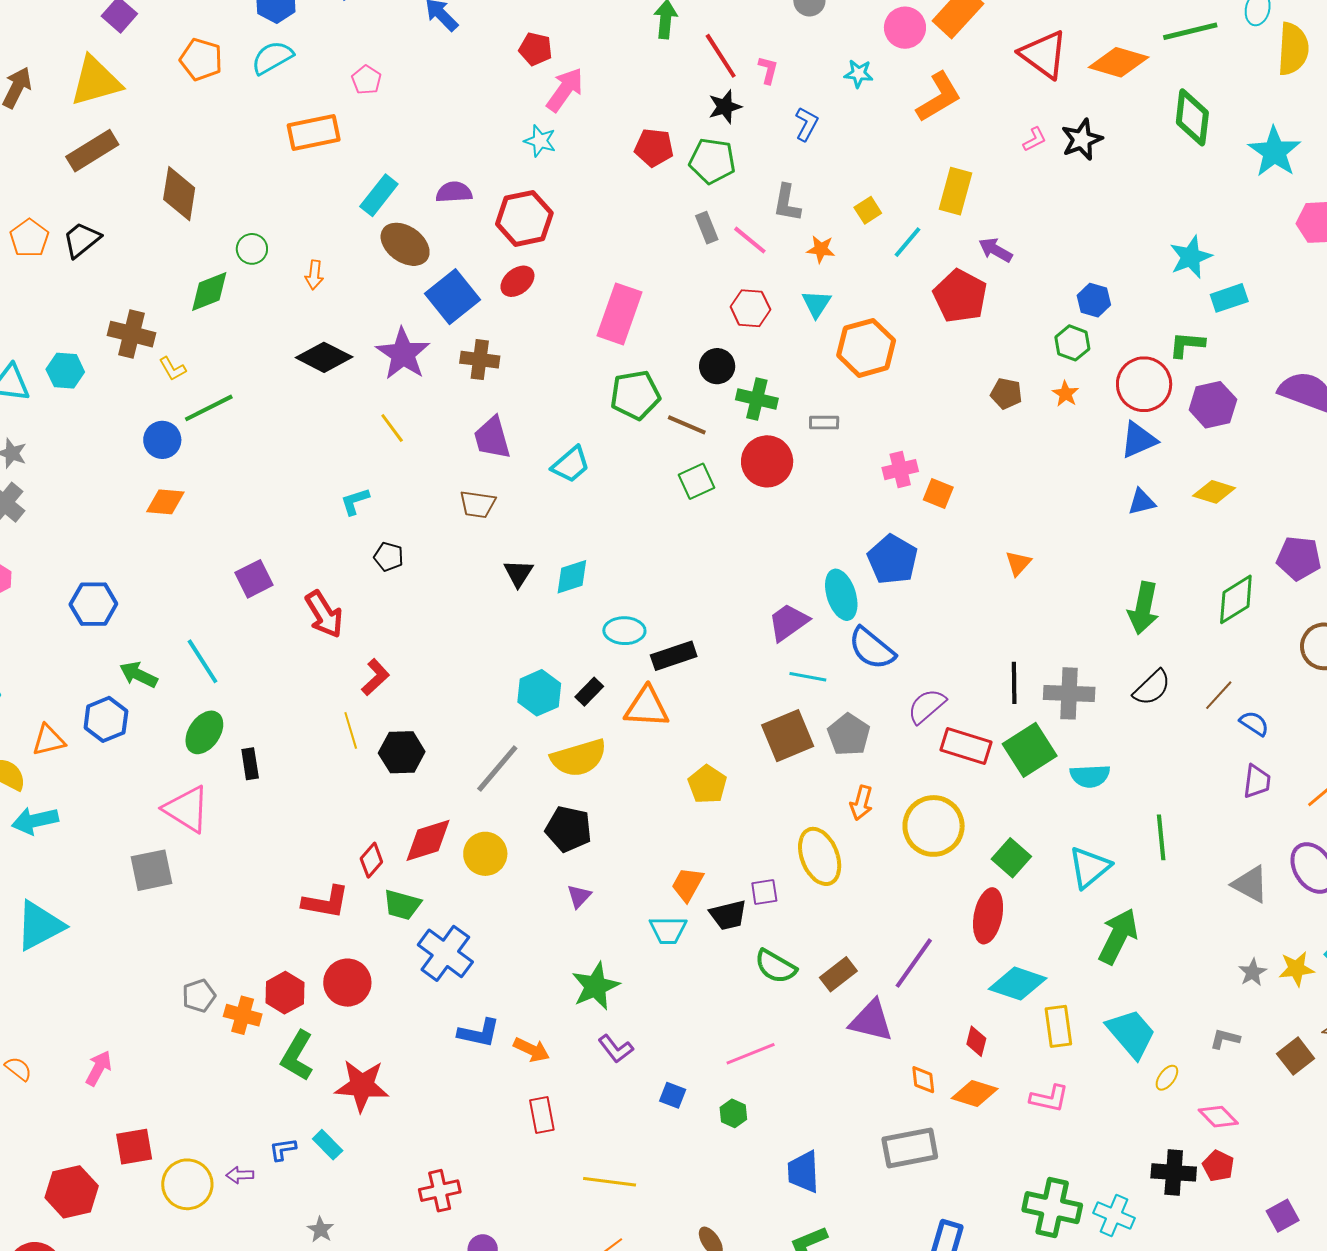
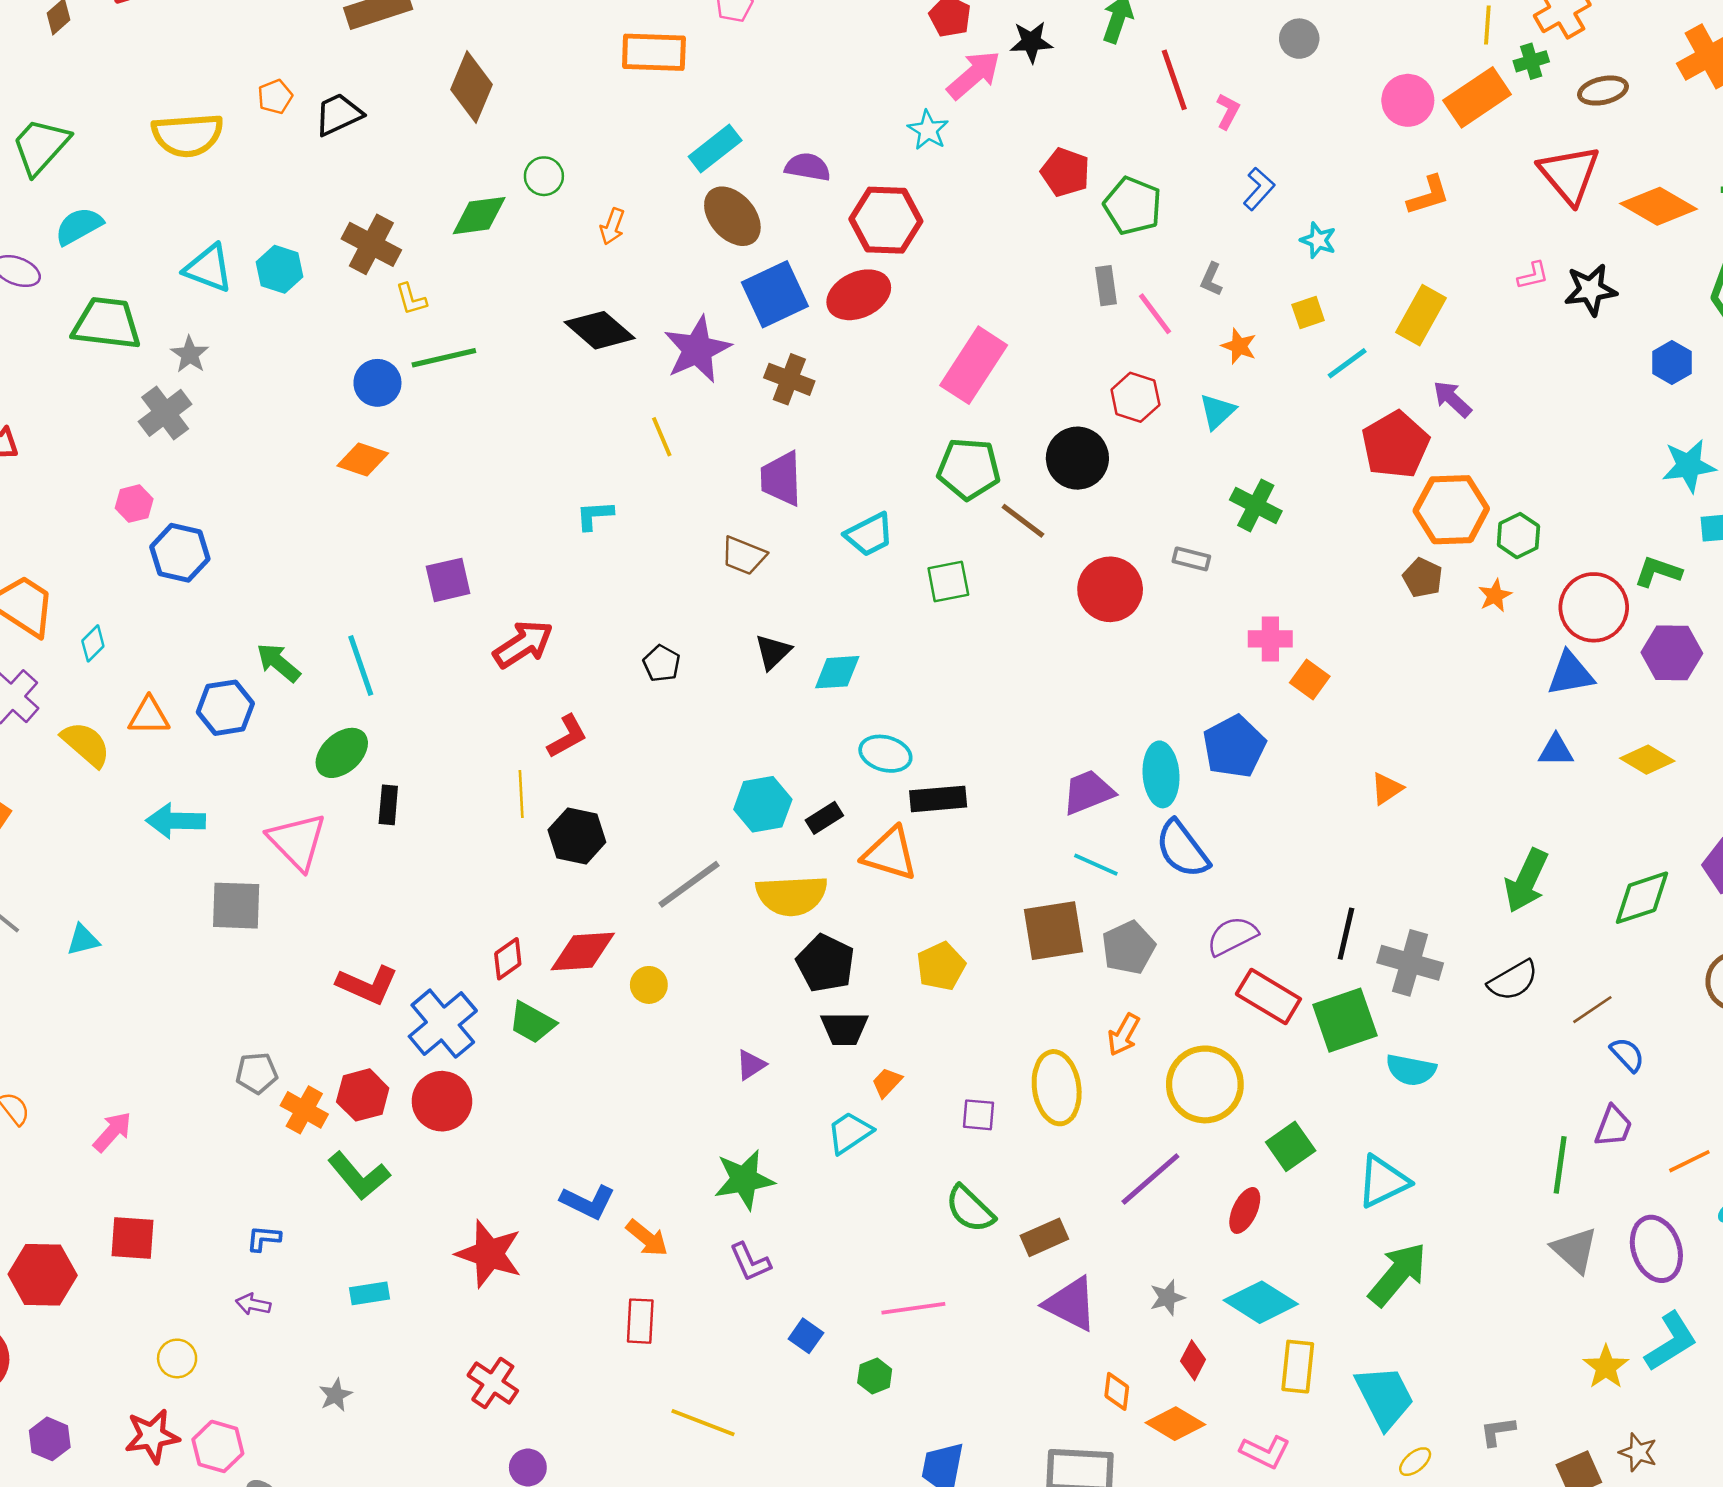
cyan star: (859, 74) -> (1318, 240), moved
orange L-shape: (939, 97) -> (1428, 195), size x0.7
black star: (725, 107) -> (1031, 42), moved
gray L-shape: (787, 203) -> (1211, 279), size x0.7
orange pentagon: (29, 238) -> (275, 97), size x0.7
red ellipse: (517, 281) -> (859, 295), size x1.4
blue hexagon: (1094, 300) -> (1672, 363), moved
orange hexagon: (866, 348) -> (1451, 510), moved
black circle: (717, 366) -> (1077, 458), size x1.4
green cross: (757, 399) -> (1256, 505), moved
green square: (696, 481) -> (948, 582), moved
black pentagon: (389, 557) -> (662, 663), moved
blue hexagon: (93, 604) -> (180, 553), moved
red arrow: (324, 614) -> (523, 644), turned -105
cyan arrow: (35, 821) -> (176, 821), moved
black pentagon: (569, 829) -> (825, 963), moved
green line: (1161, 837) -> (1560, 1165), moved
yellow circle: (485, 854) -> (649, 985), size x0.7
orange trapezoid: (687, 884) -> (887, 1082), size x0.7
red L-shape: (326, 902) -> (367, 985), moved
black trapezoid: (728, 915) -> (844, 1029), moved
red ellipse: (988, 916) -> (1245, 1210), size x0.7
cyan triangle: (40, 926) -> (83, 940), size x0.5
cyan trapezoid: (668, 930) -> (850, 1133), turned 132
blue cross: (445, 953) -> (443, 1024), moved
purple line: (914, 963) -> (1150, 1179), moved
yellow star: (1296, 969) -> (1606, 1367), turned 30
gray star: (1253, 972) -> (1167, 1298), moved
gray L-shape: (1225, 1039) -> (1498, 1431), turned -36
green L-shape: (297, 1056) -> (359, 1176), turned -84
red star: (362, 1086) -> (489, 1254), moved
cyan rectangle: (328, 1145) -> (369, 1293), turned -68
blue L-shape: (283, 1149) -> (264, 1238), moved
yellow circle: (187, 1184) -> (177, 1358), moved, size x0.6
red cross: (440, 1191) -> (493, 1383), turned 33

